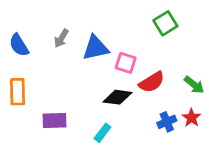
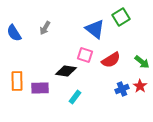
blue triangle: (96, 48) -> (95, 29), moved, turned 50
pink square: (126, 63) -> (85, 55), moved
orange rectangle: (18, 92) -> (17, 81), moved
black diamond: (118, 97) -> (66, 71), moved

